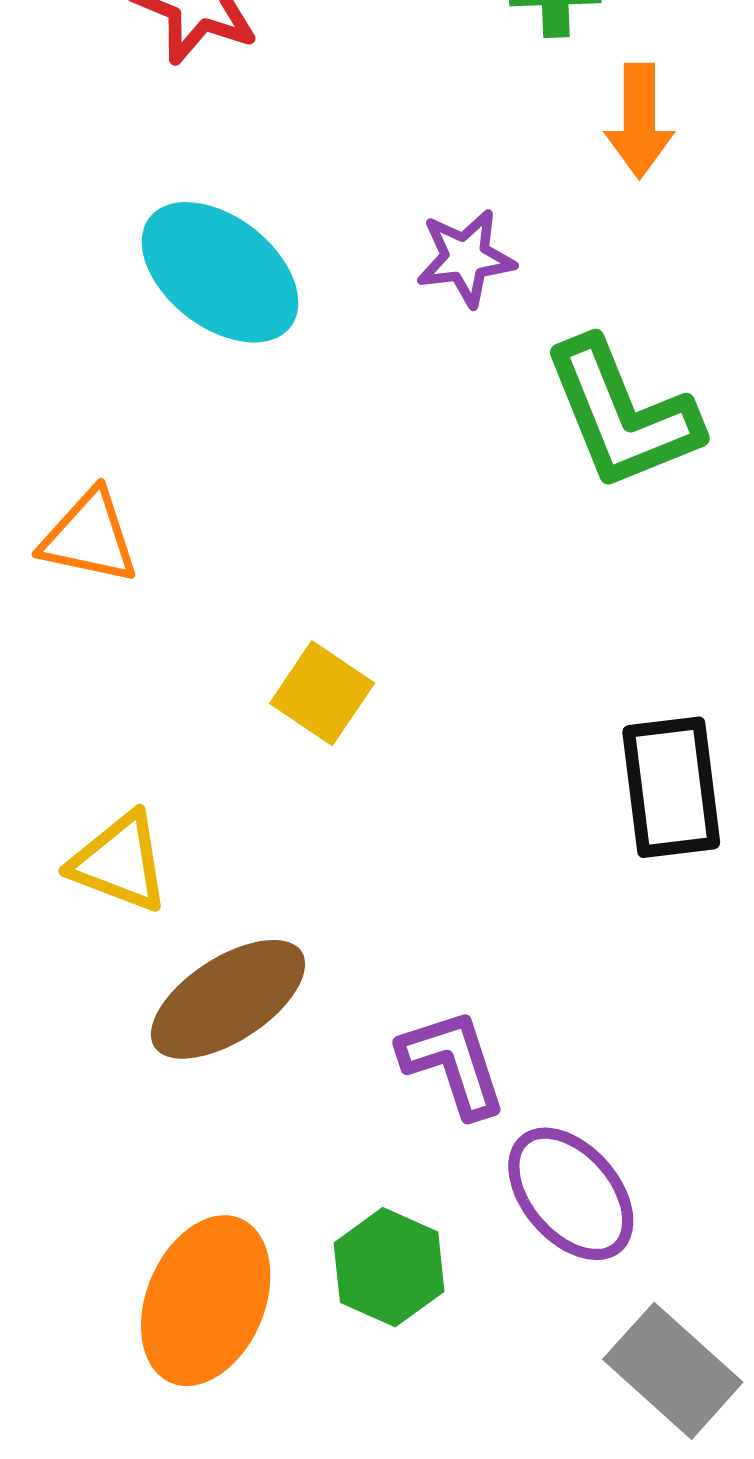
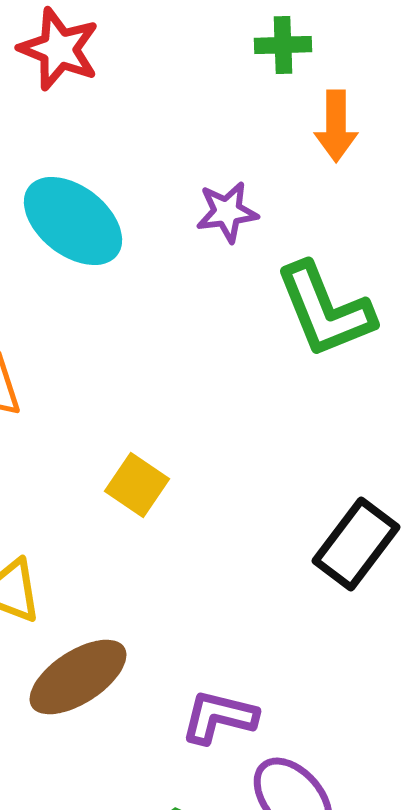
black rectangle: (671, 787) -> (356, 544), turned 44
purple L-shape: (453, 1063) -> (219, 717), turned -58

